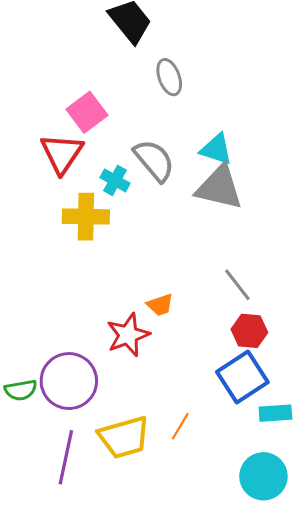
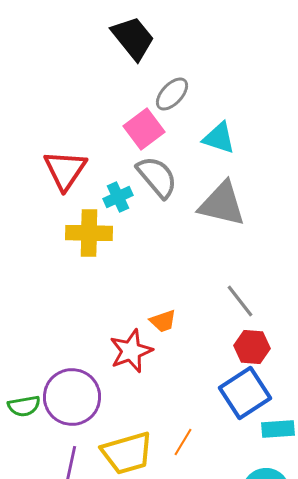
gray ellipse: (169, 77) -> (172, 94), turned 63
pink square: (87, 112) -> (144, 129), moved
cyan triangle: (216, 149) -> (219, 138), moved
cyan cross: (115, 180) -> (118, 197), turned 36

